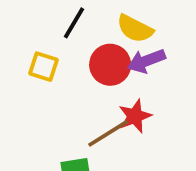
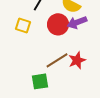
red star: (135, 116) -> (77, 60), moved

